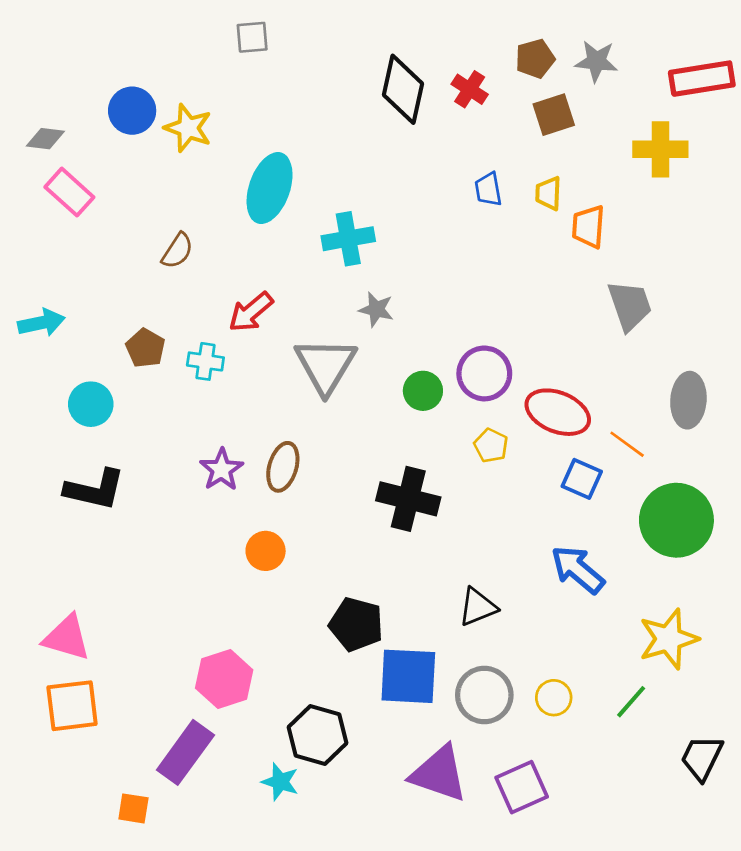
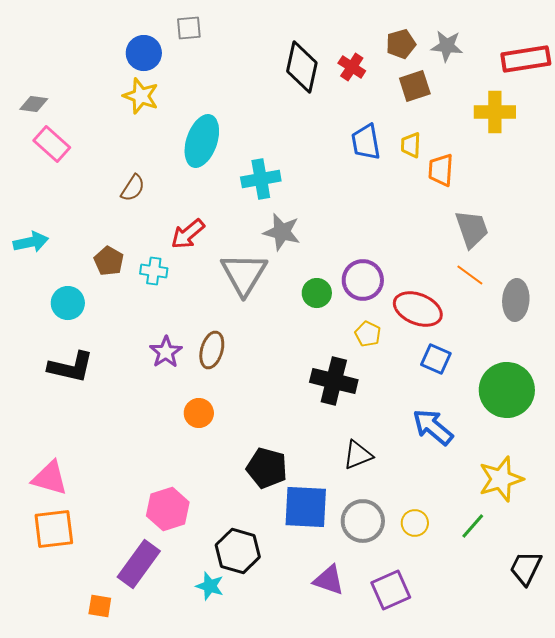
blue circle: (132, 111) -> (144, 53), moved
blue trapezoid: (488, 189) -> (366, 142), size x1.4
gray star: (376, 309) -> (282, 232), size x1.4
orange line: (627, 444) -> (470, 275), moved
black cross: (408, 499) -> (334, 381), moved
purple triangle: (439, 774) -> (329, 580), size x0.7

